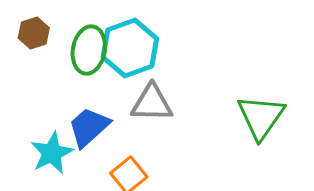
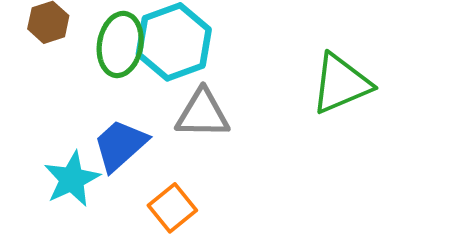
green triangle: (261, 117) -> (341, 84), moved, turned 32

